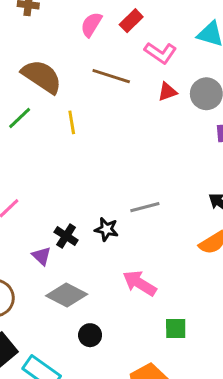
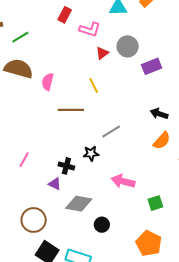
pink semicircle: (91, 25) -> (48, 82), moved
brown line: (111, 76) -> (71, 110), moved
green line: (20, 118) -> (20, 37), moved, turned 30
yellow line: (72, 122) -> (94, 85), moved

